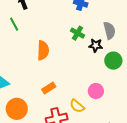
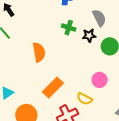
orange rectangle: (49, 88) -> (53, 87), size x1.5

